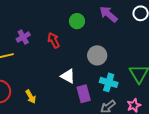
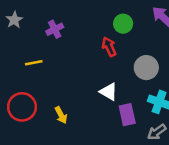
purple cross: (23, 37) -> (55, 29), moved
red arrow: (54, 40) -> (109, 47), moved

